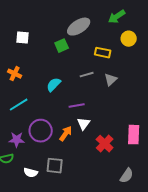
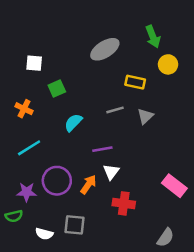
green arrow: (117, 17) -> (153, 37), turned -78
green square: (62, 46) -> (57, 88), moved
pink rectangle: (134, 135) -> (174, 186), turned -54
red cross: (105, 144) -> (124, 203), moved, turned -36

